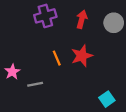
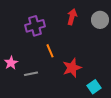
purple cross: (45, 16) -> (35, 26), moved
red star: (82, 56) -> (72, 68), moved

